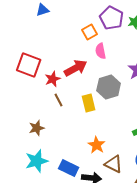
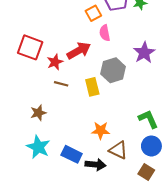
brown line: (59, 100) -> (61, 84), turned -48
orange star: (97, 145) -> (101, 130), turned -30
cyan star: (37, 161) -> (38, 147), turned -30

